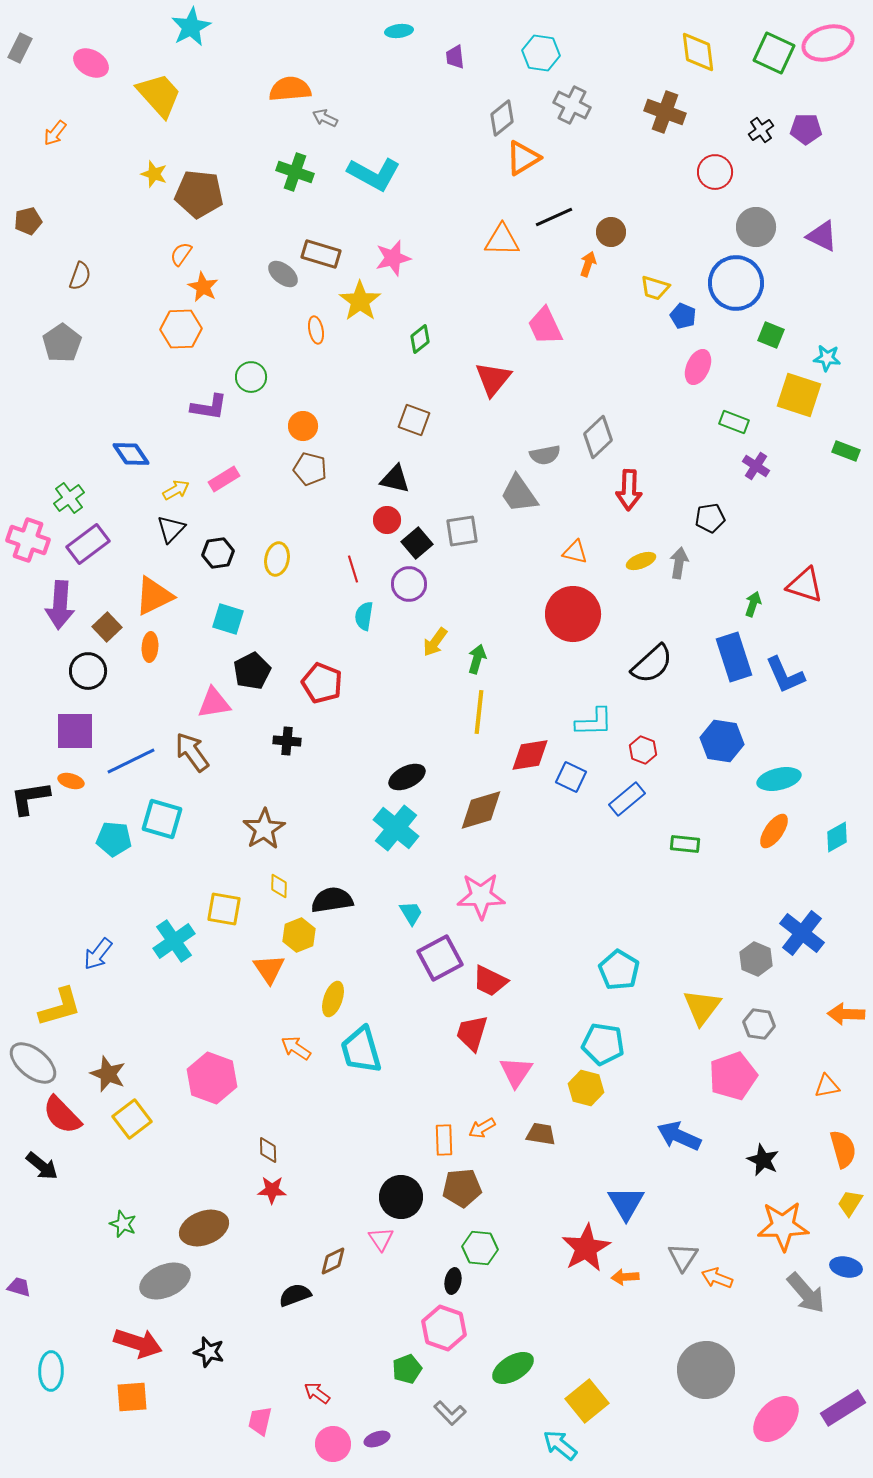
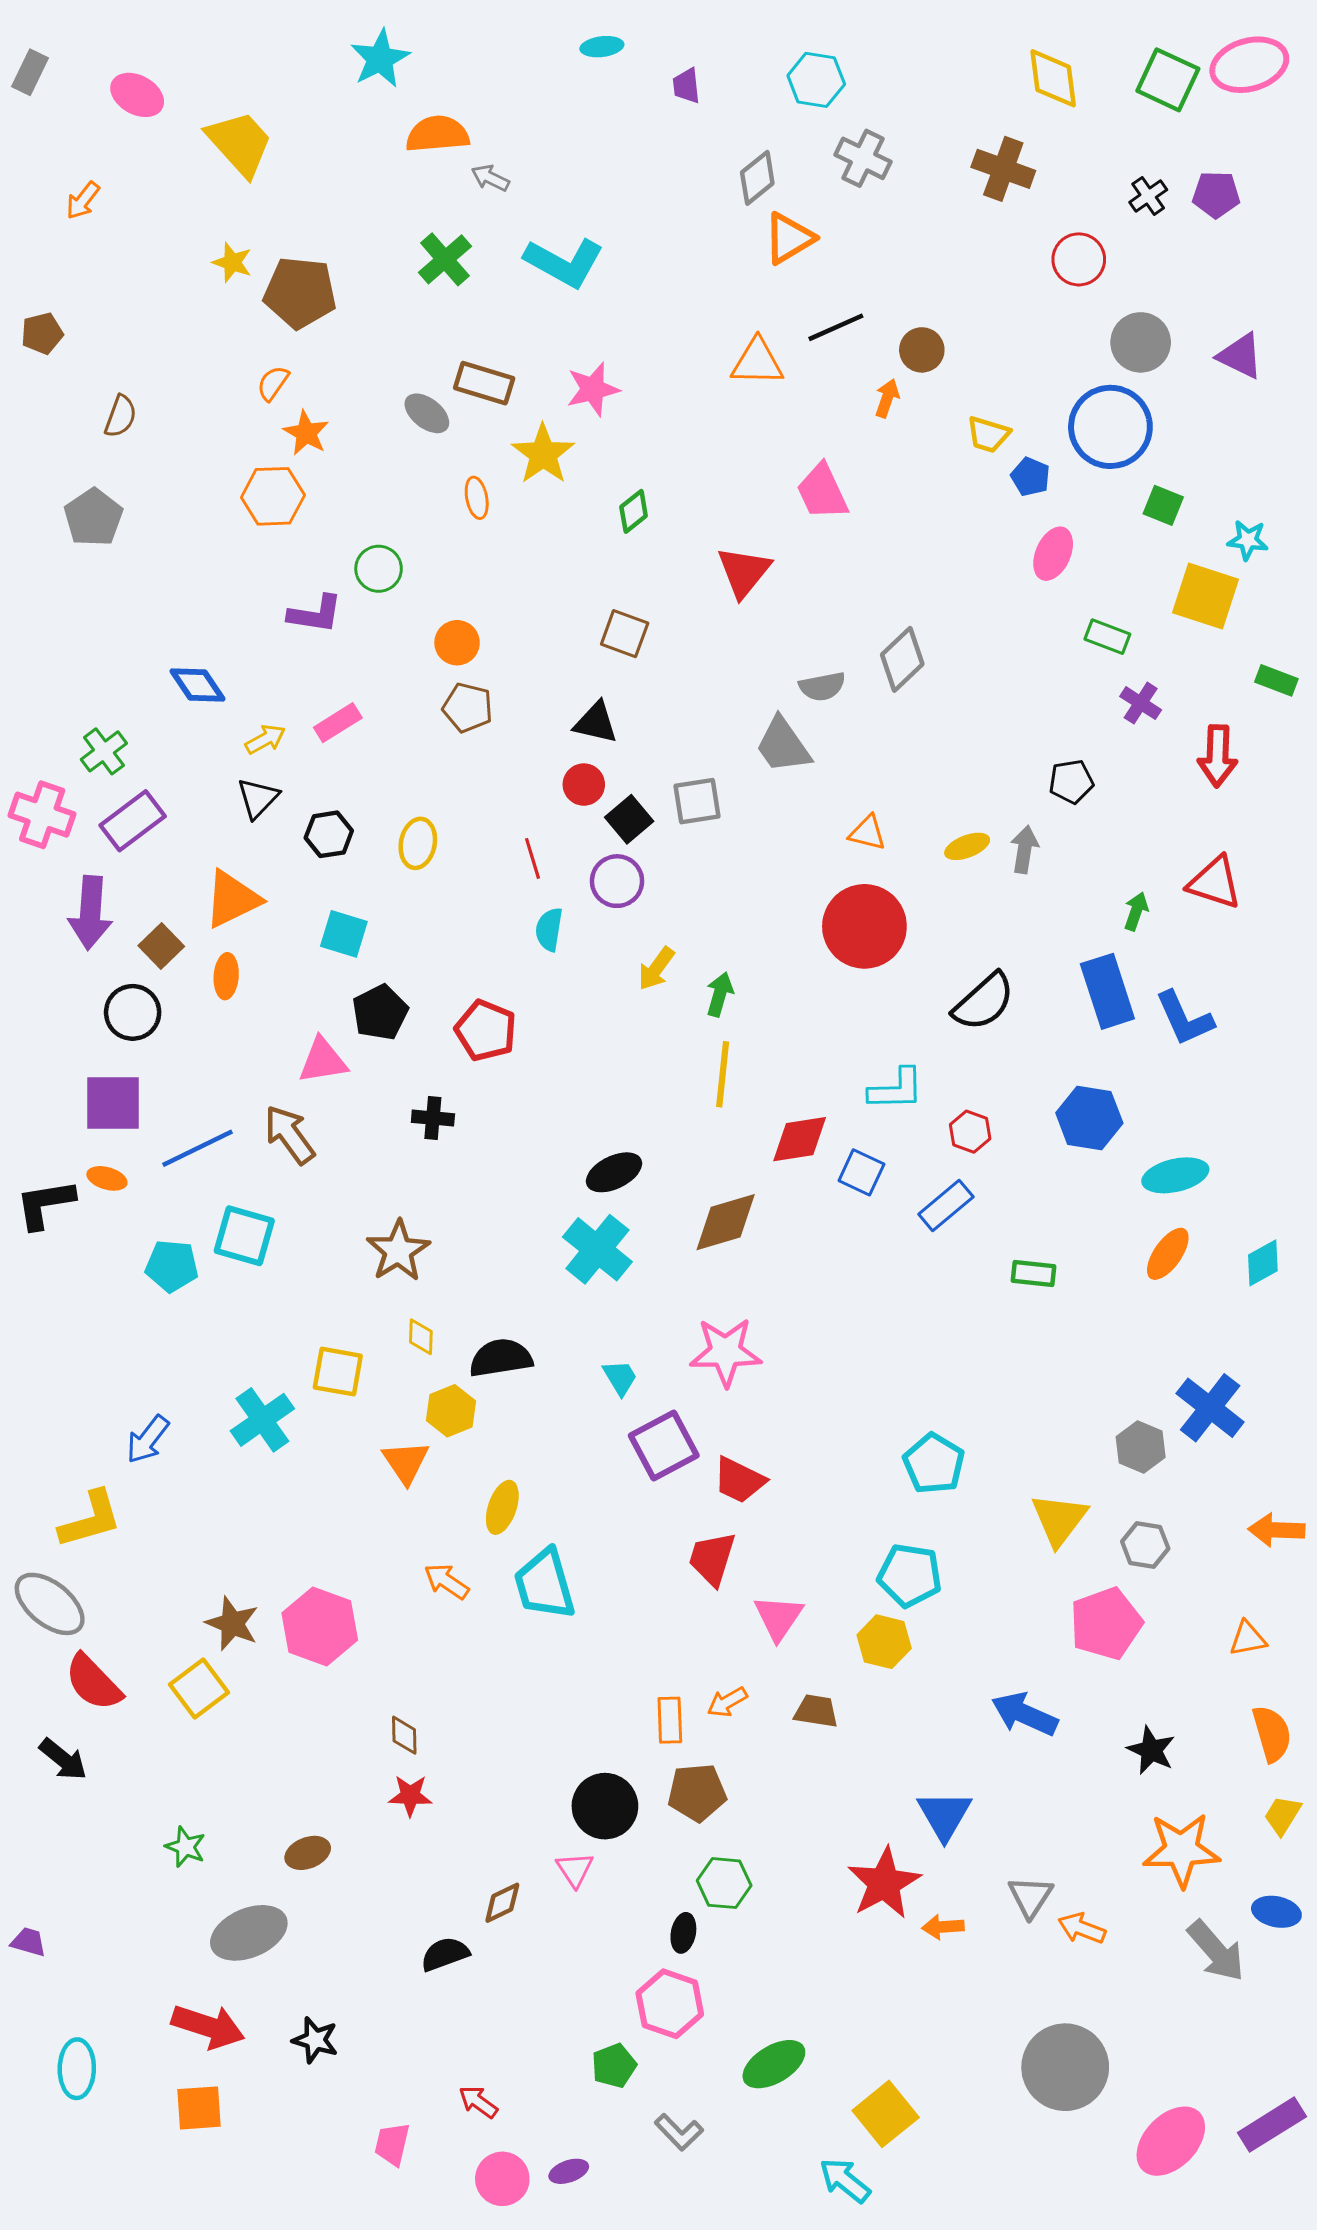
cyan star: (191, 27) -> (380, 59), moved
green cross: (295, 172) -> (445, 259), turned 30
red arrow: (629, 490) -> (1218, 756), moved
brown star: (108, 1074) -> (232, 1624), moved
brown ellipse: (204, 1228) -> (308, 1853), size x0.6

